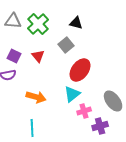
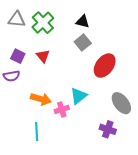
gray square: (66, 45) -> (83, 42), moved
red ellipse: (80, 70) -> (105, 66), moved
pink cross: (84, 111) -> (62, 109), moved
purple cross: (100, 126) -> (108, 129), turned 35

